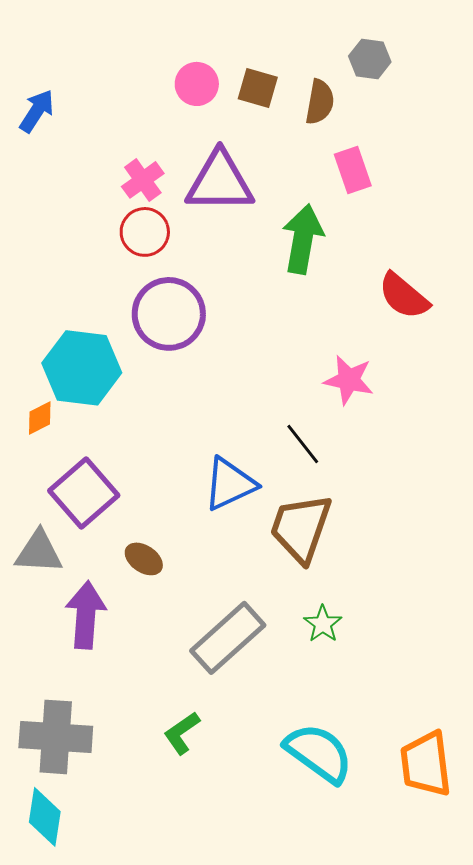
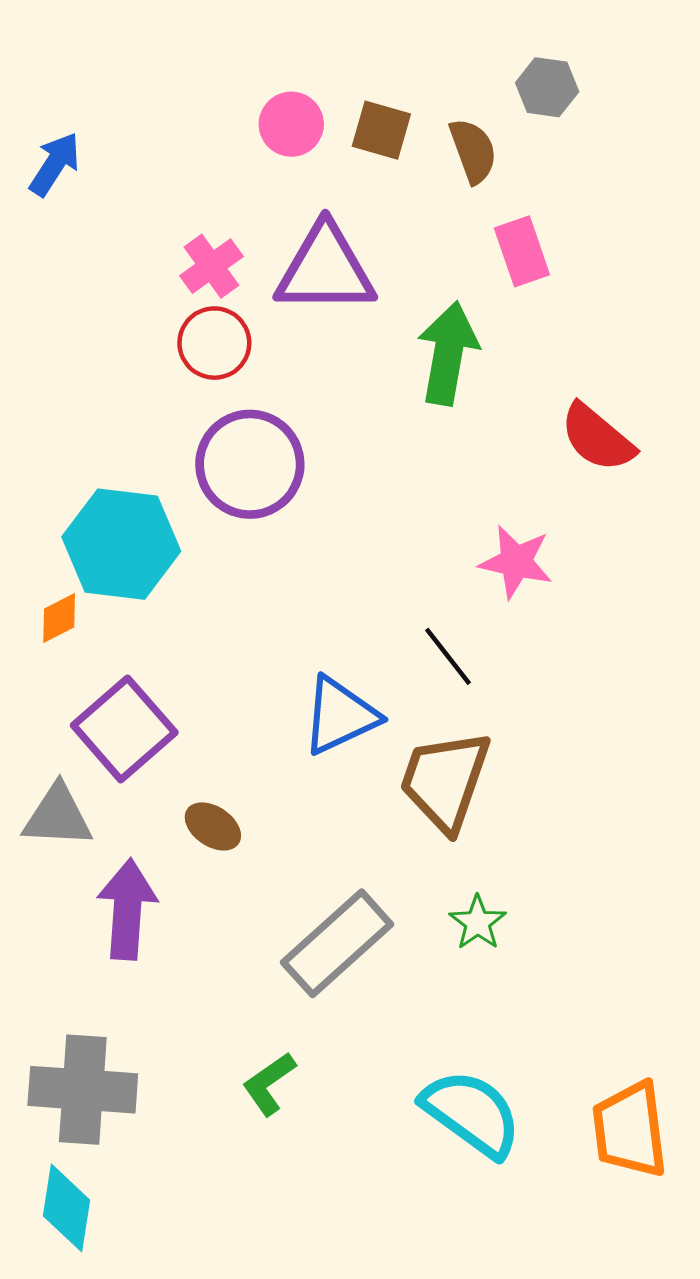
brown semicircle: (320, 102) -> (473, 151), turned -30

